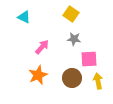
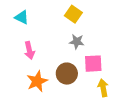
pink arrow: (42, 47) -> (29, 50), moved, turned 126
brown circle: (72, 78) -> (67, 74), moved

